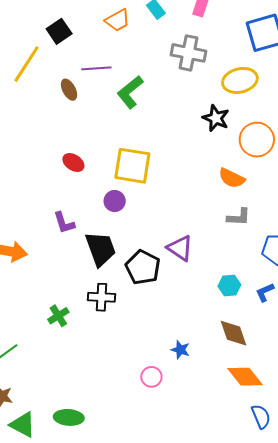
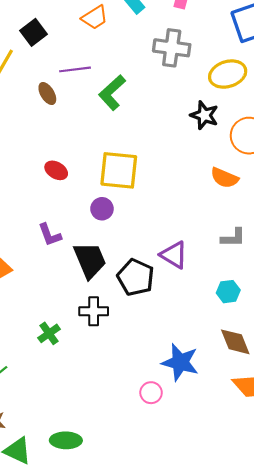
gray L-shape: (239, 217) -> (233, 238), moved
blue star: (180, 350) -> (180, 362), size x1.8

